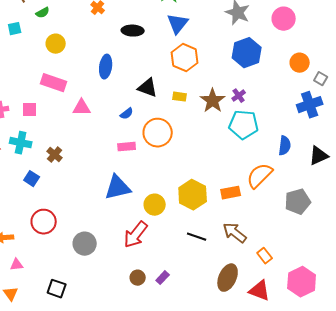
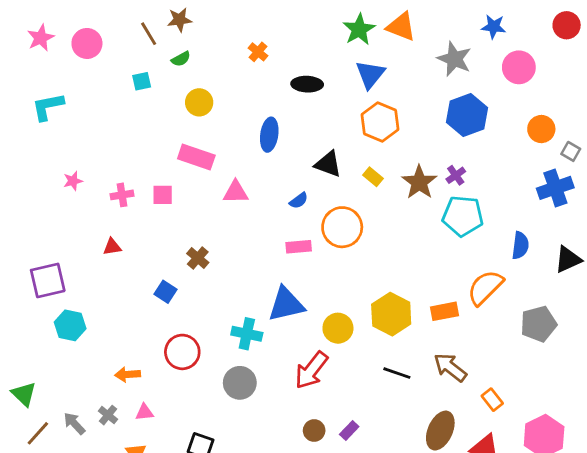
yellow rectangle: (180, 97) -> (373, 177), turned 32
cyan cross: (21, 143) -> (247, 334), moved

